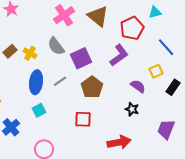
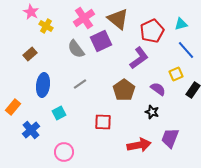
cyan triangle: (155, 12) -> (181, 24), moved
yellow cross: (30, 53) -> (46, 26), moved
purple square: (81, 58) -> (101, 41), moved
blue ellipse: (36, 82) -> (43, 85), moved
brown pentagon: (92, 87) -> (124, 90), moved
purple trapezoid: (166, 129) -> (170, 138), moved

